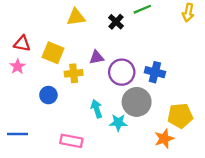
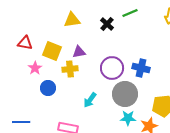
purple triangle: (97, 57) -> (79, 52), moved
pink star: (18, 66) -> (35, 68), moved
cyan arrow: (97, 109) -> (90, 100), turned -126
cyan star: (118, 123) -> (128, 118), moved

